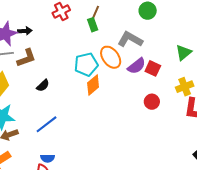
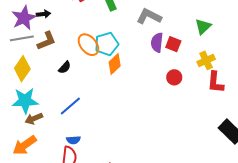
orange ellipse: (111, 57) -> (88, 45), moved
purple semicircle: (137, 66) -> (157, 43), turned 138

